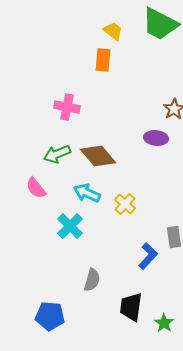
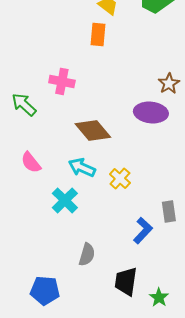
purple ellipse: (156, 138) -> (151, 112), size x1.4
green arrow: (57, 154) -> (24, 104), moved, turned 64

